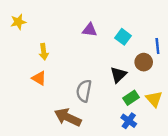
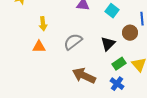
orange triangle: (39, 78) -> (39, 47), turned -32
gray semicircle: (84, 91) -> (73, 42), moved, turned 42
brown arrow: (68, 117) -> (84, 76), moved

